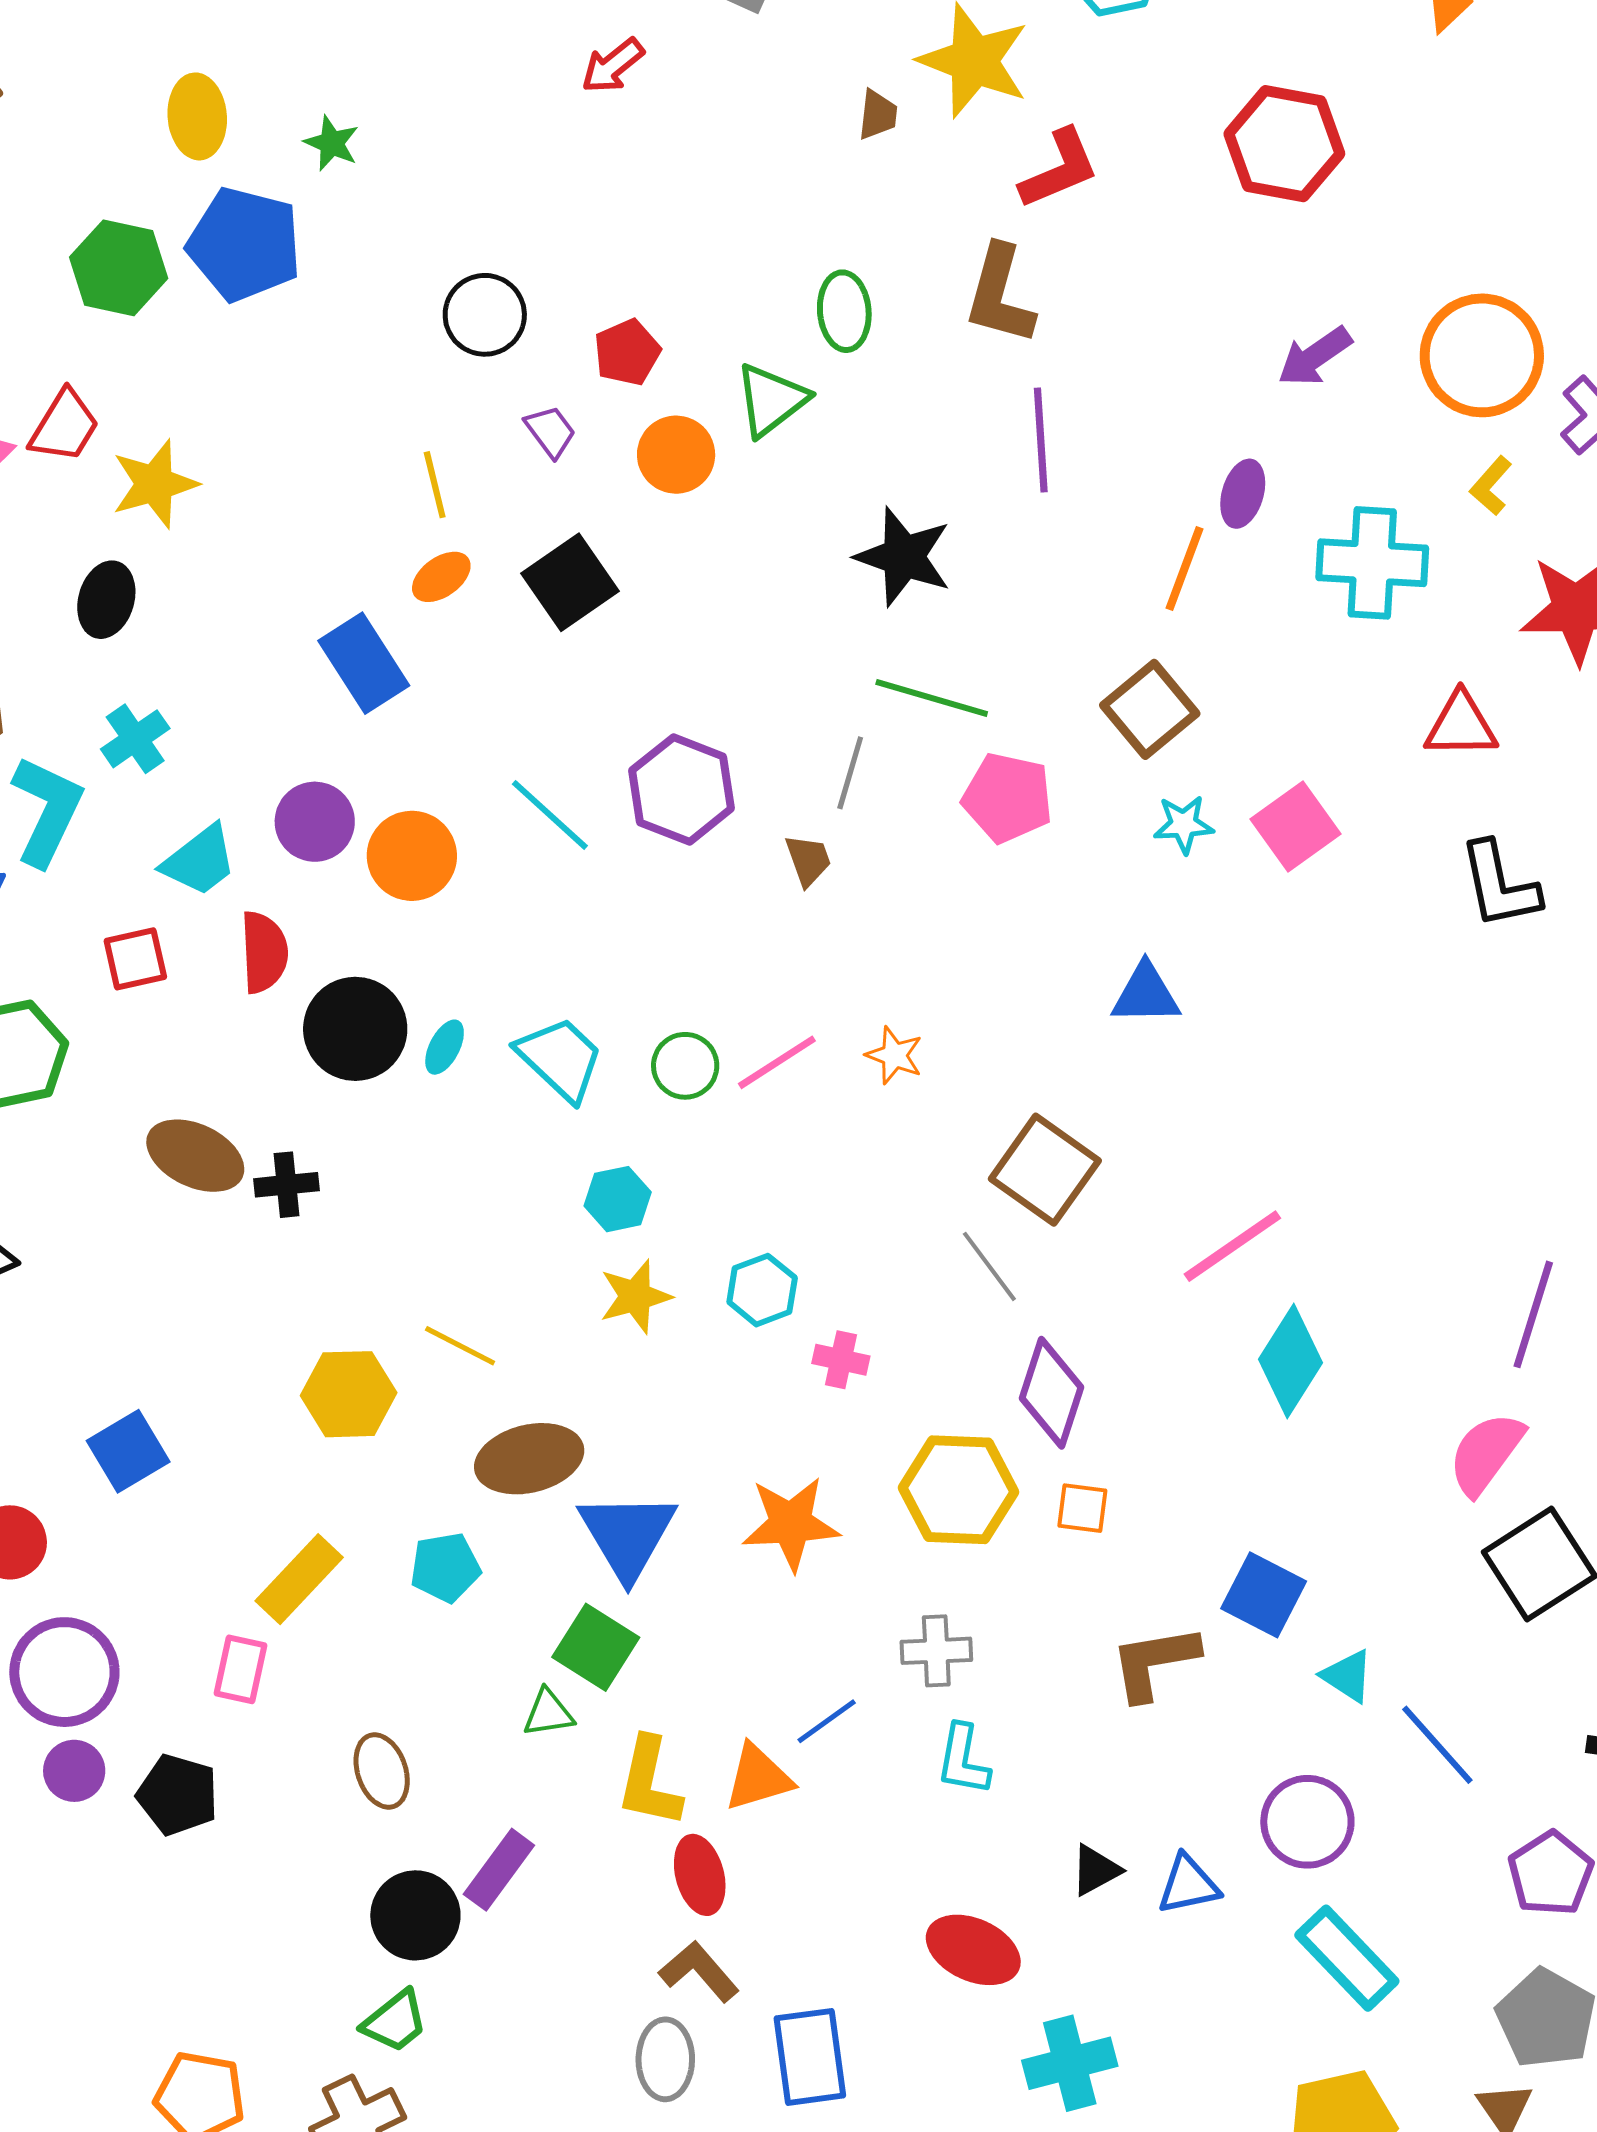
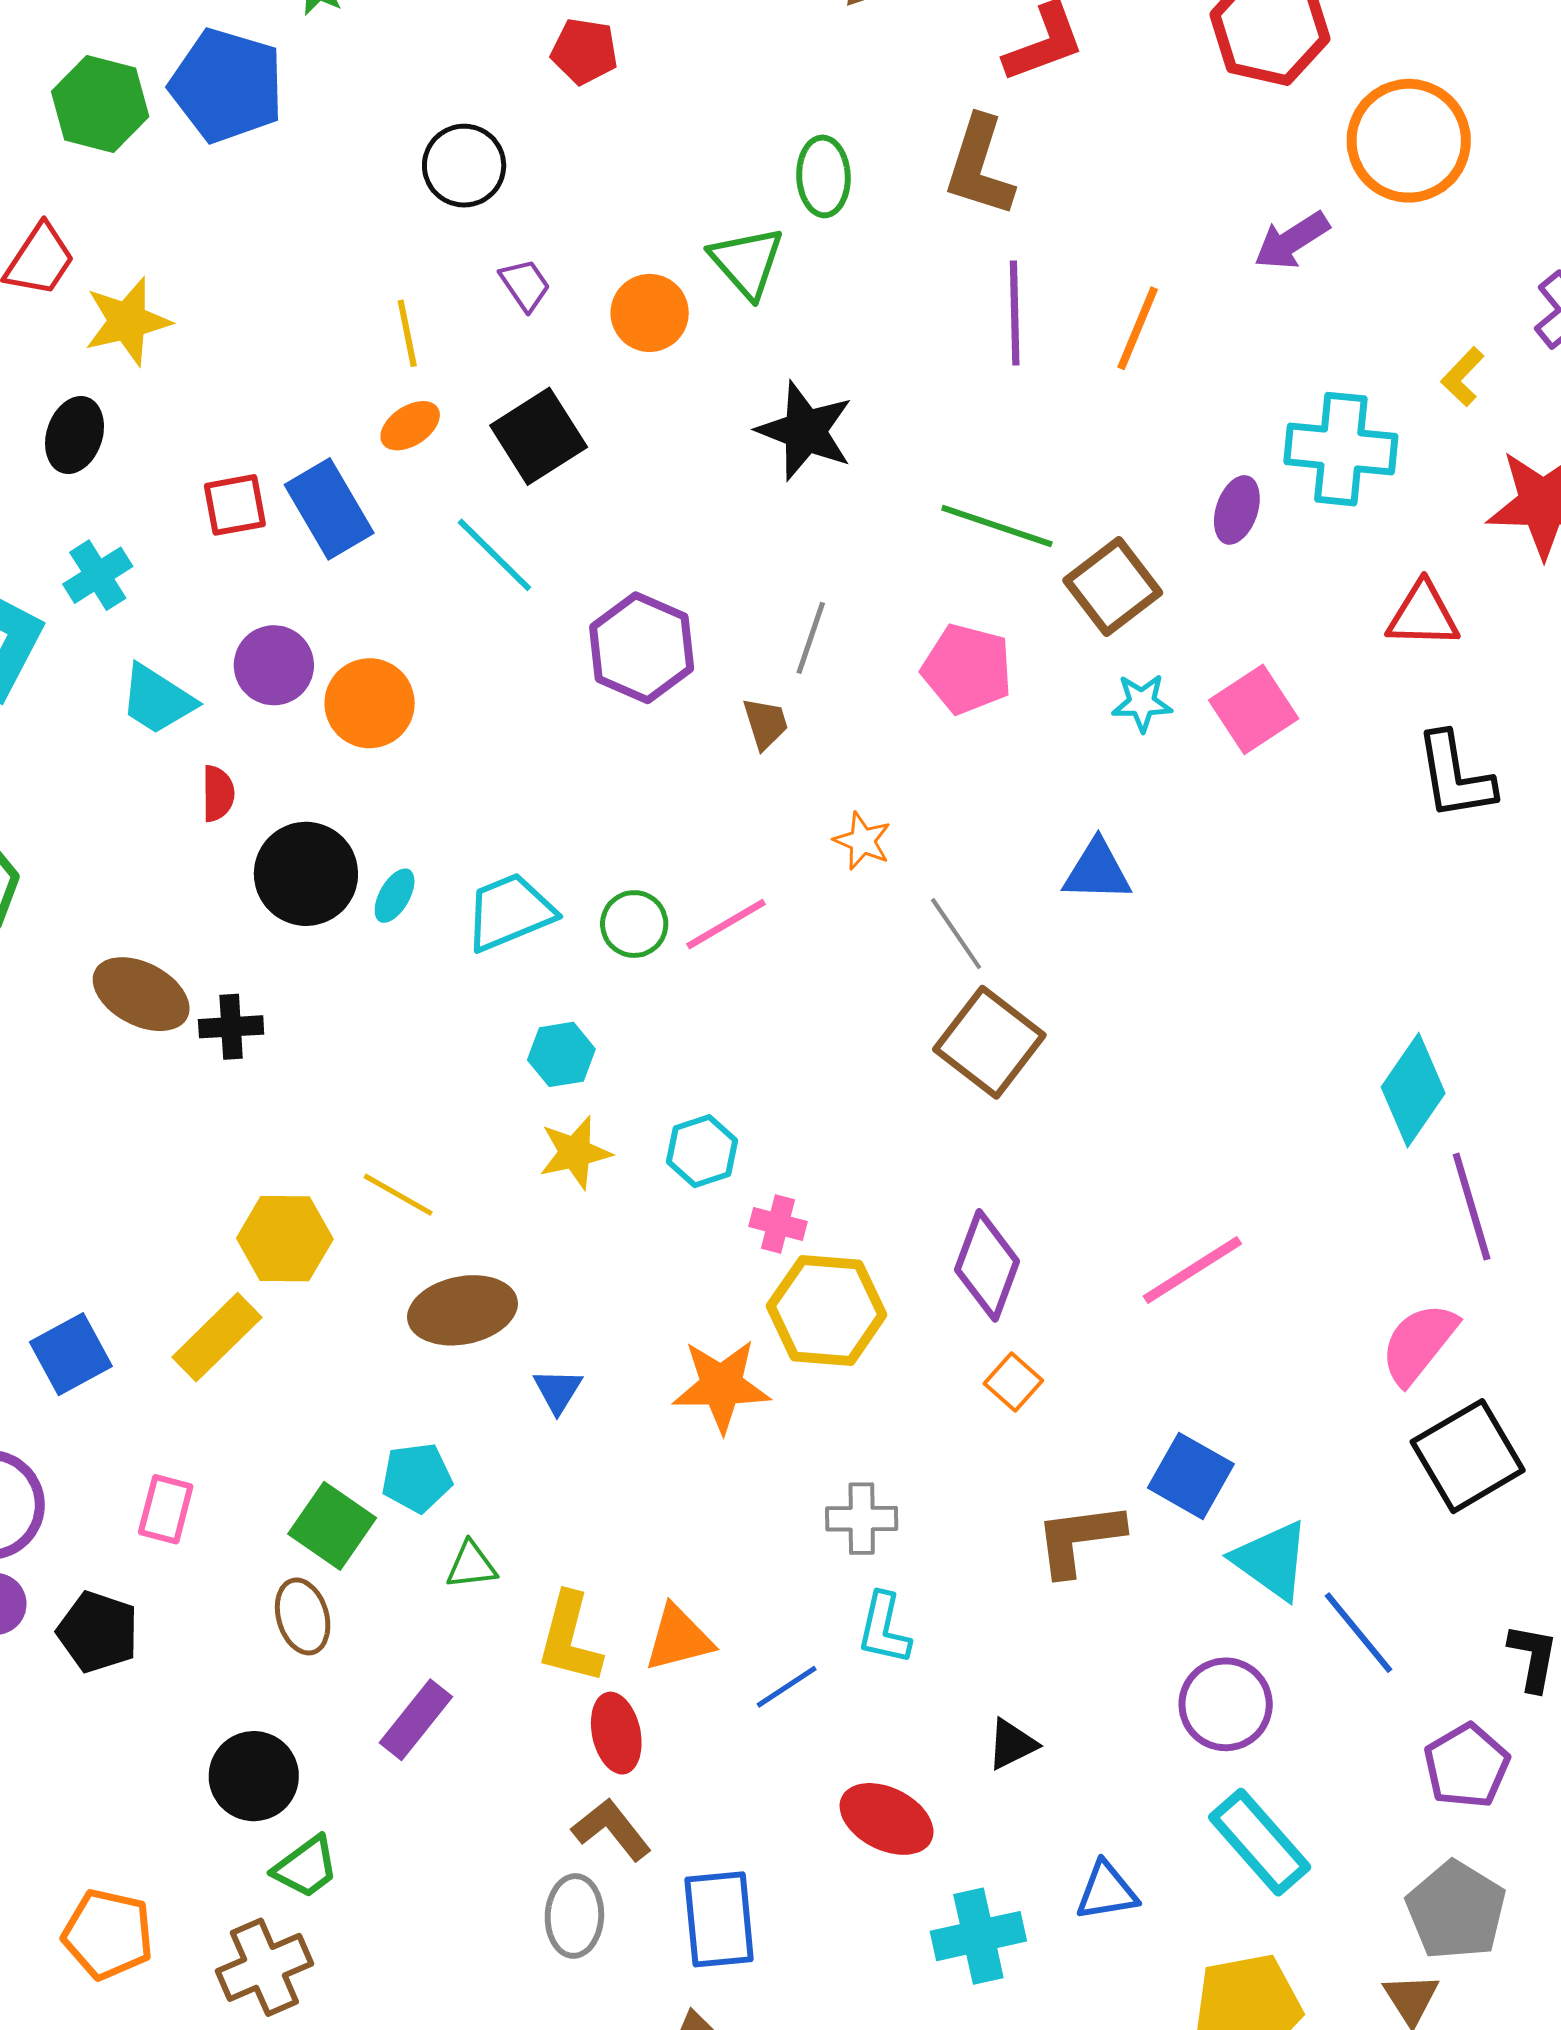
red pentagon: (627, 352) -> (584, 51), moved, turned 30
orange circle: (1482, 355) -> (1409, 141), moved
green triangle: (771, 400) -> (747, 262), turned -36
purple ellipse: (1243, 494) -> (1237, 510), moved
black star: (904, 557) -> (805, 431), moved
orange line: (1185, 569) -> (1138, 328), moved
green line: (932, 698) -> (997, 526), moved
cyan line: (550, 815) -> (494, 555), moved
cyan trapezoid: (200, 861) -> (157, 700), turned 68
red semicircle: (264, 952) -> (218, 794), size x0.7
red square: (135, 959) -> (235, 505), moved
orange star: (894, 1055) -> (862, 841), moved
cyan trapezoid: (560, 1059) -> (510, 912), turned -68
pink line: (1232, 1246) -> (1192, 1270), moved
gray line: (989, 1266) -> (956, 934), moved
purple line: (1533, 1314) -> (1472, 1207), turned -36
cyan diamond: (1291, 1361) -> (1413, 1090), moved
blue square: (128, 1451) -> (71, 1354), moved
yellow hexagon: (959, 1490) -> (827, 1310), moved
orange square: (1082, 1508) -> (1013, 1382), turned 32
blue triangle: (627, 1535) -> (558, 1391), size x0.5
cyan pentagon: (445, 1567) -> (417, 1478), moved
yellow rectangle: (299, 1579) -> (217, 1337), moved
green square: (596, 1647) -> (332, 1526), moved
cyan triangle: (1347, 1676) -> (1271, 1560), size x1.5
blue line: (827, 1721) -> (787, 1687), moved
blue triangle: (1188, 1885) -> (1107, 1891), moved
black circle: (415, 1915) -> (254, 1776), moved

